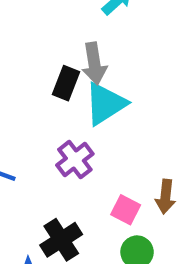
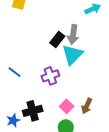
cyan triangle: (105, 104) -> (72, 55), turned -30

